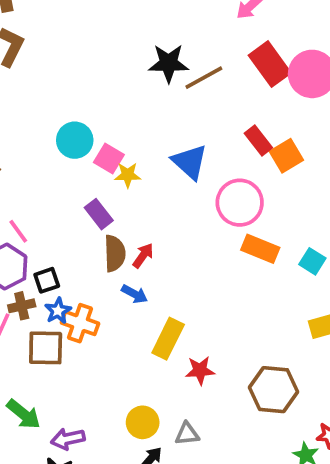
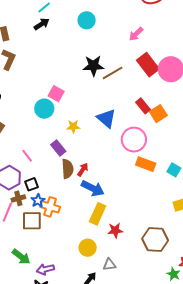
pink square: (109, 159) -> (56, 94), moved
pink line: (18, 231) -> (27, 156), moved
blue arrow: (135, 294) -> (93, 188), moved, size x1.6
yellow circle: (143, 422) -> (88, 248), moved

